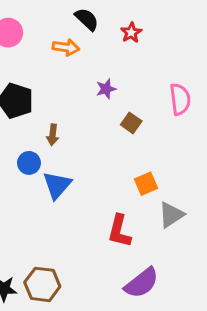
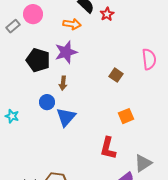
red star: (131, 33) -> (107, 14), moved
purple star: (106, 89) -> (66, 52), moved, size x1.6
gray triangle: (171, 215) -> (143, 163), moved

